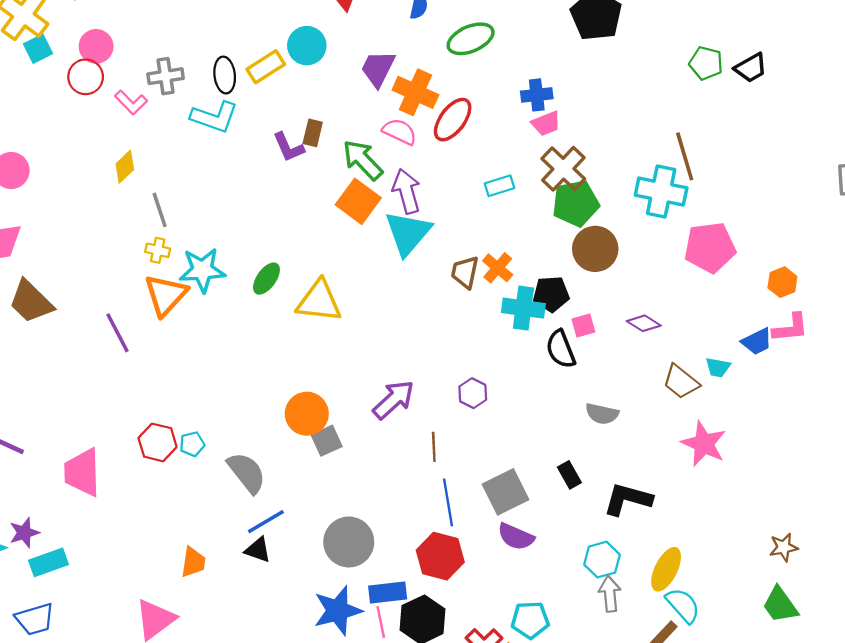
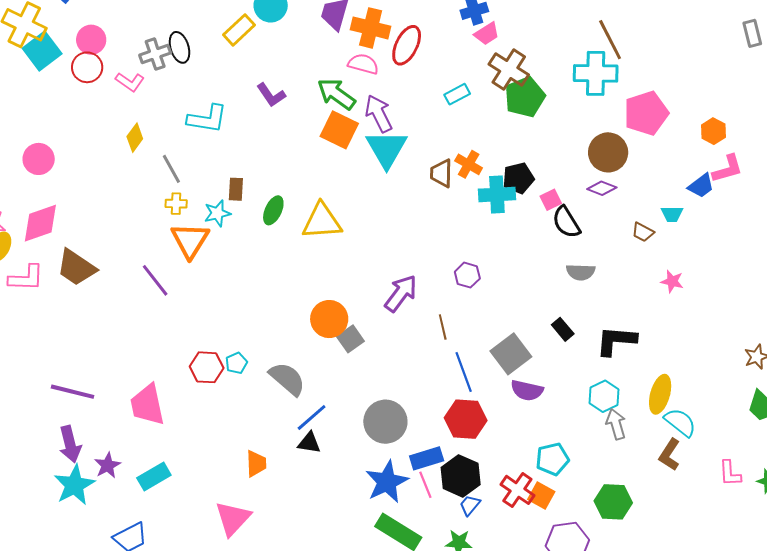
cyan square: (38, 49) -> (42, 51), size x1.5
black ellipse: (225, 75) -> (180, 47), moved
cyan L-shape: (214, 117) -> (207, 119), moved
brown rectangle: (313, 133) -> (236, 189), moved
brown circle: (595, 249) -> (608, 152), moved
cyan star: (202, 270) -> (217, 213), size x0.7
black semicircle: (561, 349) -> (566, 222), moved
brown trapezoid: (681, 382) -> (643, 232), size x0.7
pink star: (704, 444) -> (672, 281), size x0.6
cyan rectangle: (49, 562) -> (154, 477), moved

